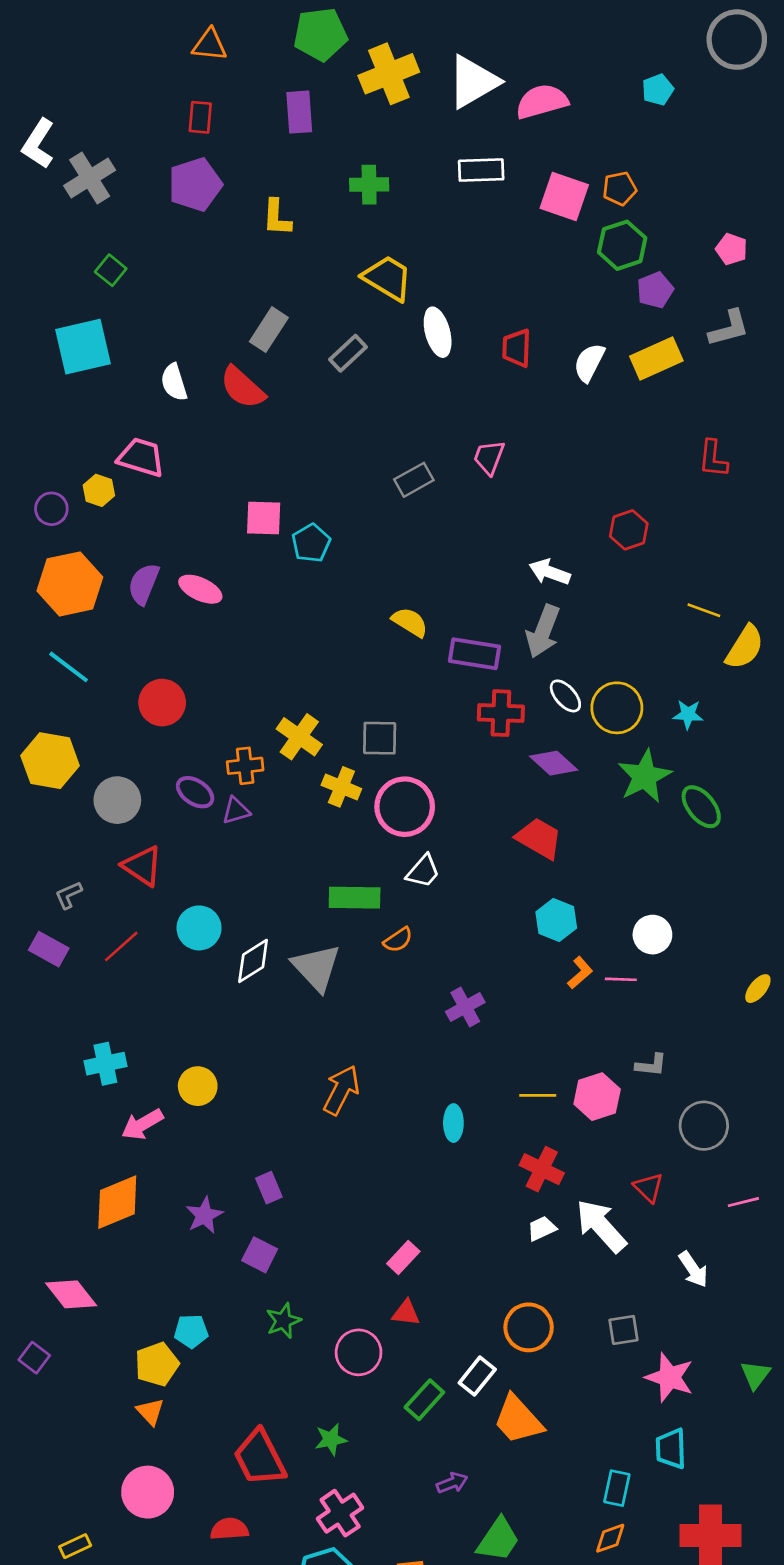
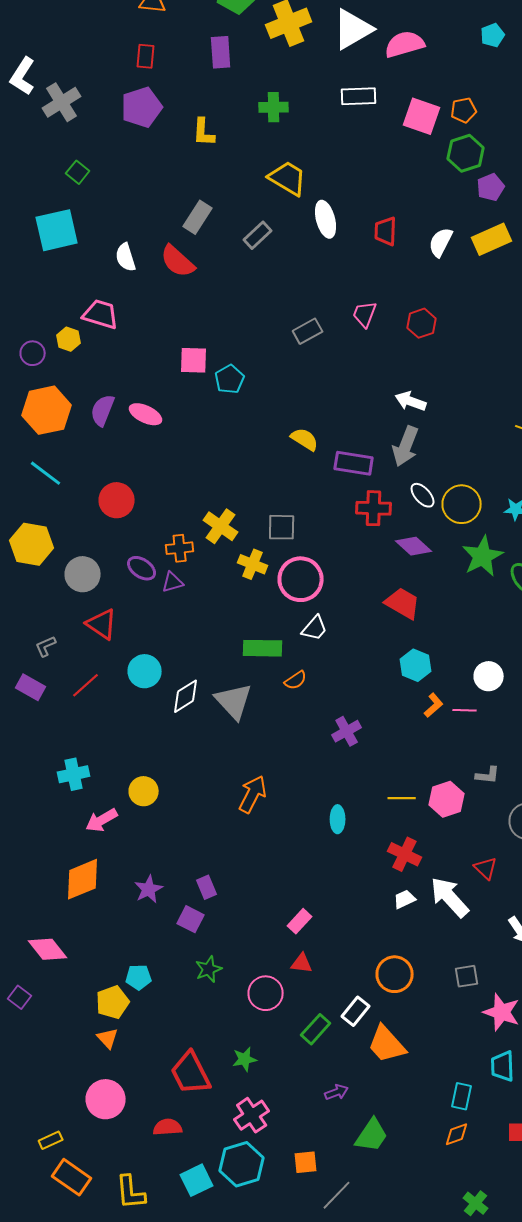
red hexagon: (629, 530) -> (422, 323), moved
purple rectangle: (269, 1188) -> (207, 887), moved

